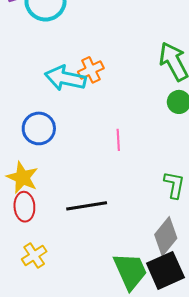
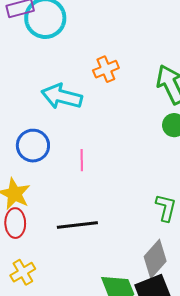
orange cross: (91, 70) -> (106, 69), moved
pink line: (118, 140) -> (82, 160), moved

